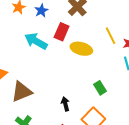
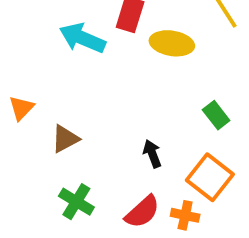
brown triangle: (22, 92) -> (65, 139), size x0.7

